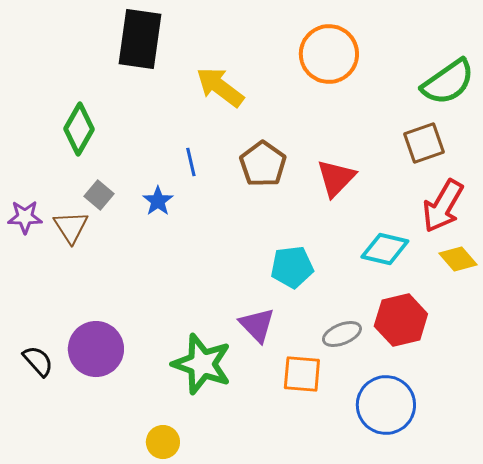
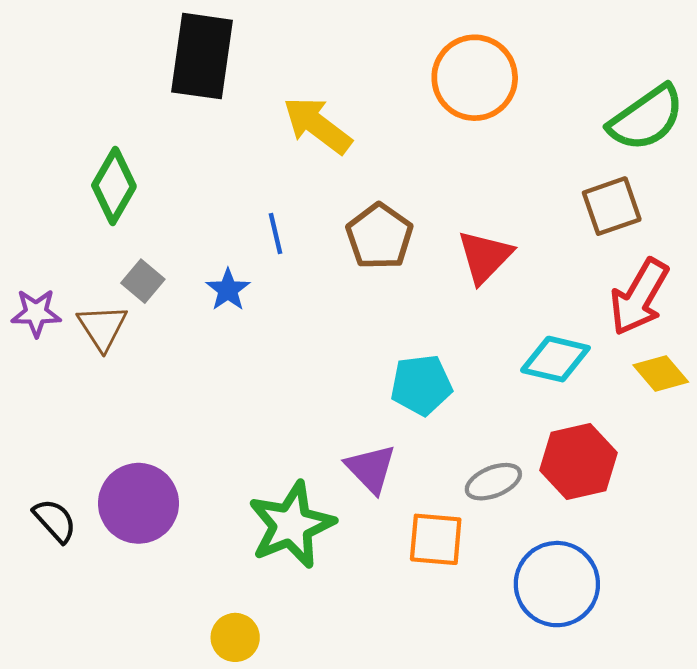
green star: (202, 364) -> (291, 525), turned 30

